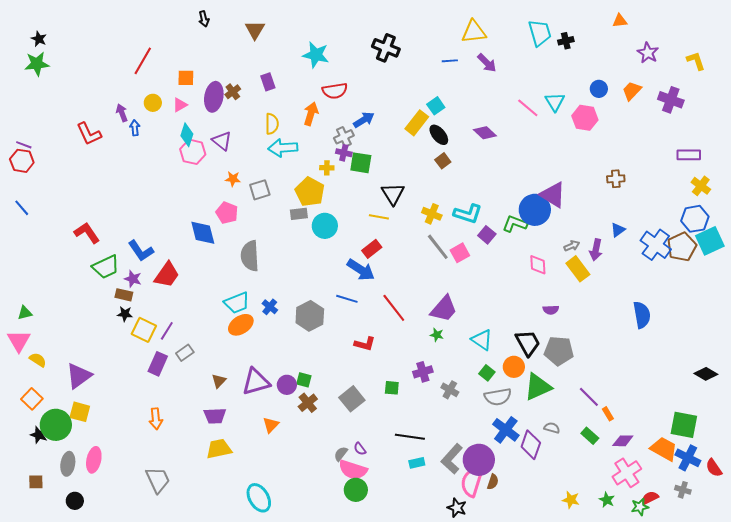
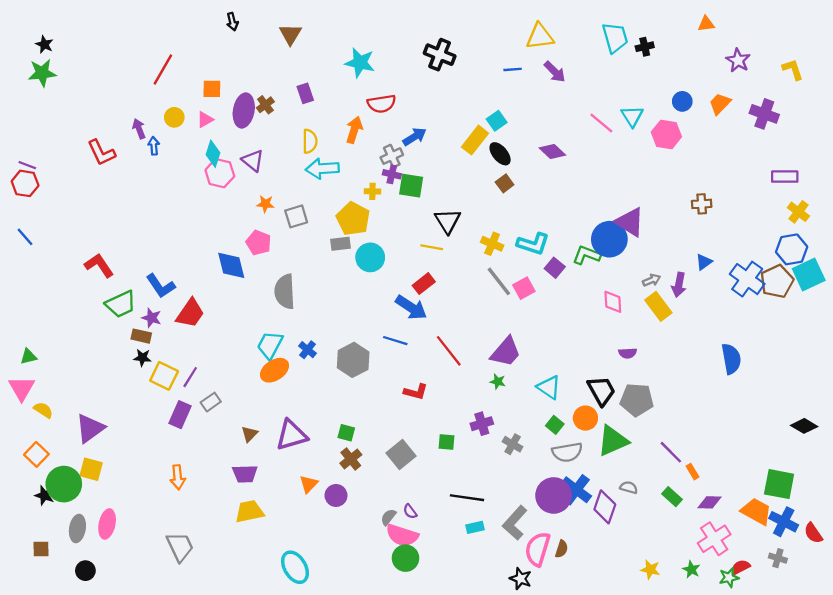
cyan trapezoid: (237, 303) -> (270, 345), turned 140
purple circle: (287, 385) -> (336, 495), moved
purple circle: (479, 460) -> (554, 495), moved

